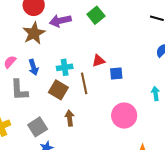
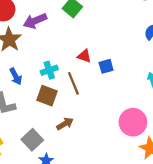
red triangle: (98, 61) -> (84, 56), turned 48
pink circle: (124, 116) -> (133, 122), moved
brown arrow: (70, 118) -> (65, 124), turned 77

